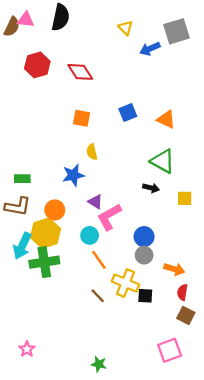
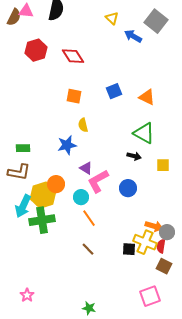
gray square: (177, 31) -> (156, 21), turned -35
blue arrow: (150, 49) -> (133, 36), turned 54
orange circle: (55, 210) -> (56, 184), moved
blue circle: (144, 237) -> (128, 188), moved
gray circle: (144, 255) -> (167, 232), moved
yellow cross: (126, 283) -> (145, 242), moved

